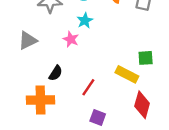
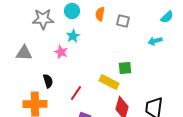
gray triangle: (28, 40) -> (24, 53), turned 30
black semicircle: (56, 73) -> (48, 81), turned -48

